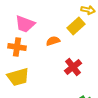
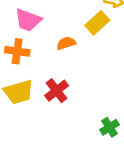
red cross: (73, 67) -> (57, 91), moved

